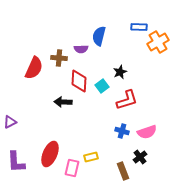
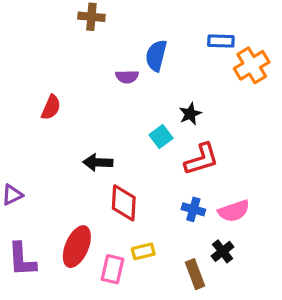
brown cross: (59, 58) -> (91, 17), moved
red semicircle: (34, 68) -> (51, 107), size x0.7
red diamond: (79, 81) -> (124, 203), moved

